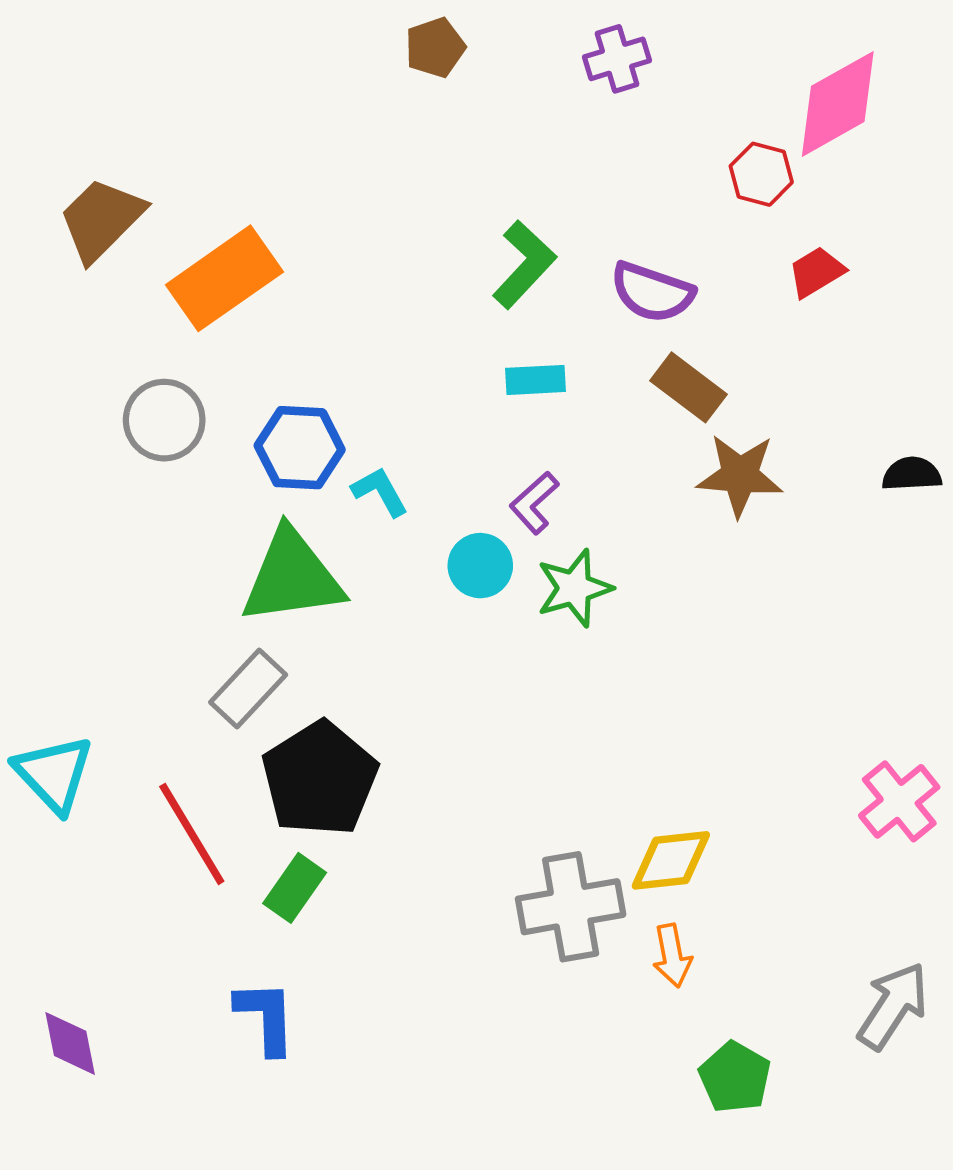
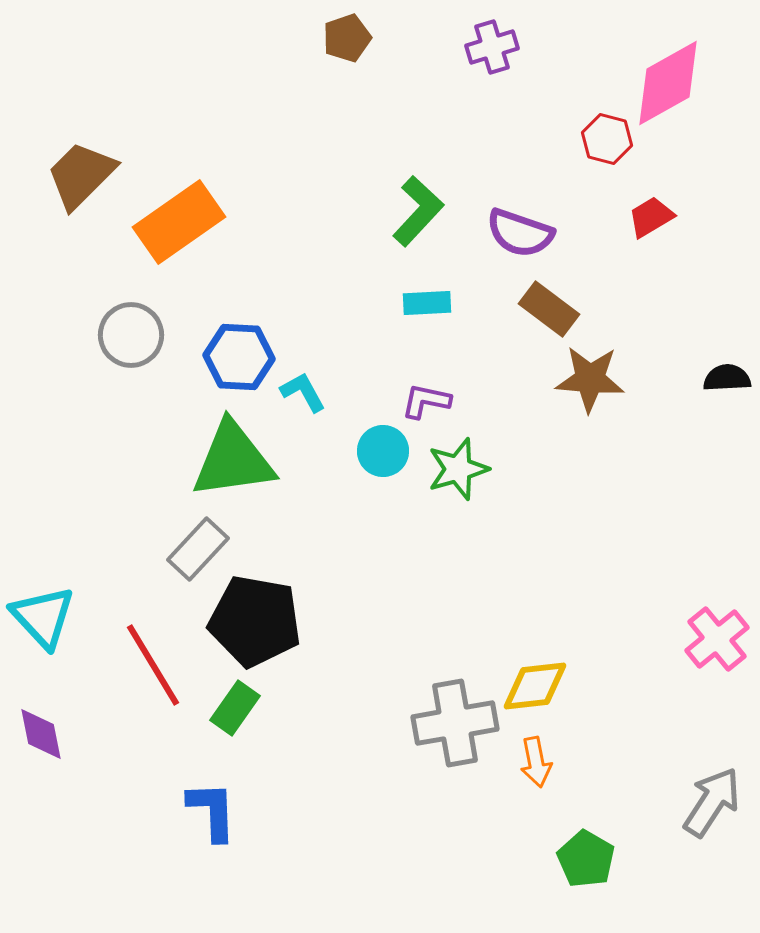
purple L-shape: (534, 503) -> (426, 401), turned 54
black pentagon: (320, 779) -> (255, 621), turned -30
purple diamond: (70, 1043) -> (41, 734), moved

